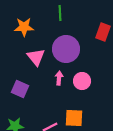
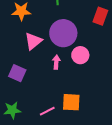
pink triangle: (36, 57) -> (33, 41), turned 30
pink circle: (82, 81) -> (80, 55), moved

